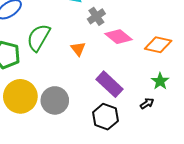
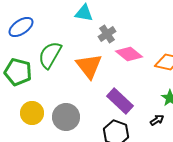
orange triangle: (78, 49) -> (89, 66), size x1.8
yellow circle: (20, 96) -> (32, 113), size x0.7

